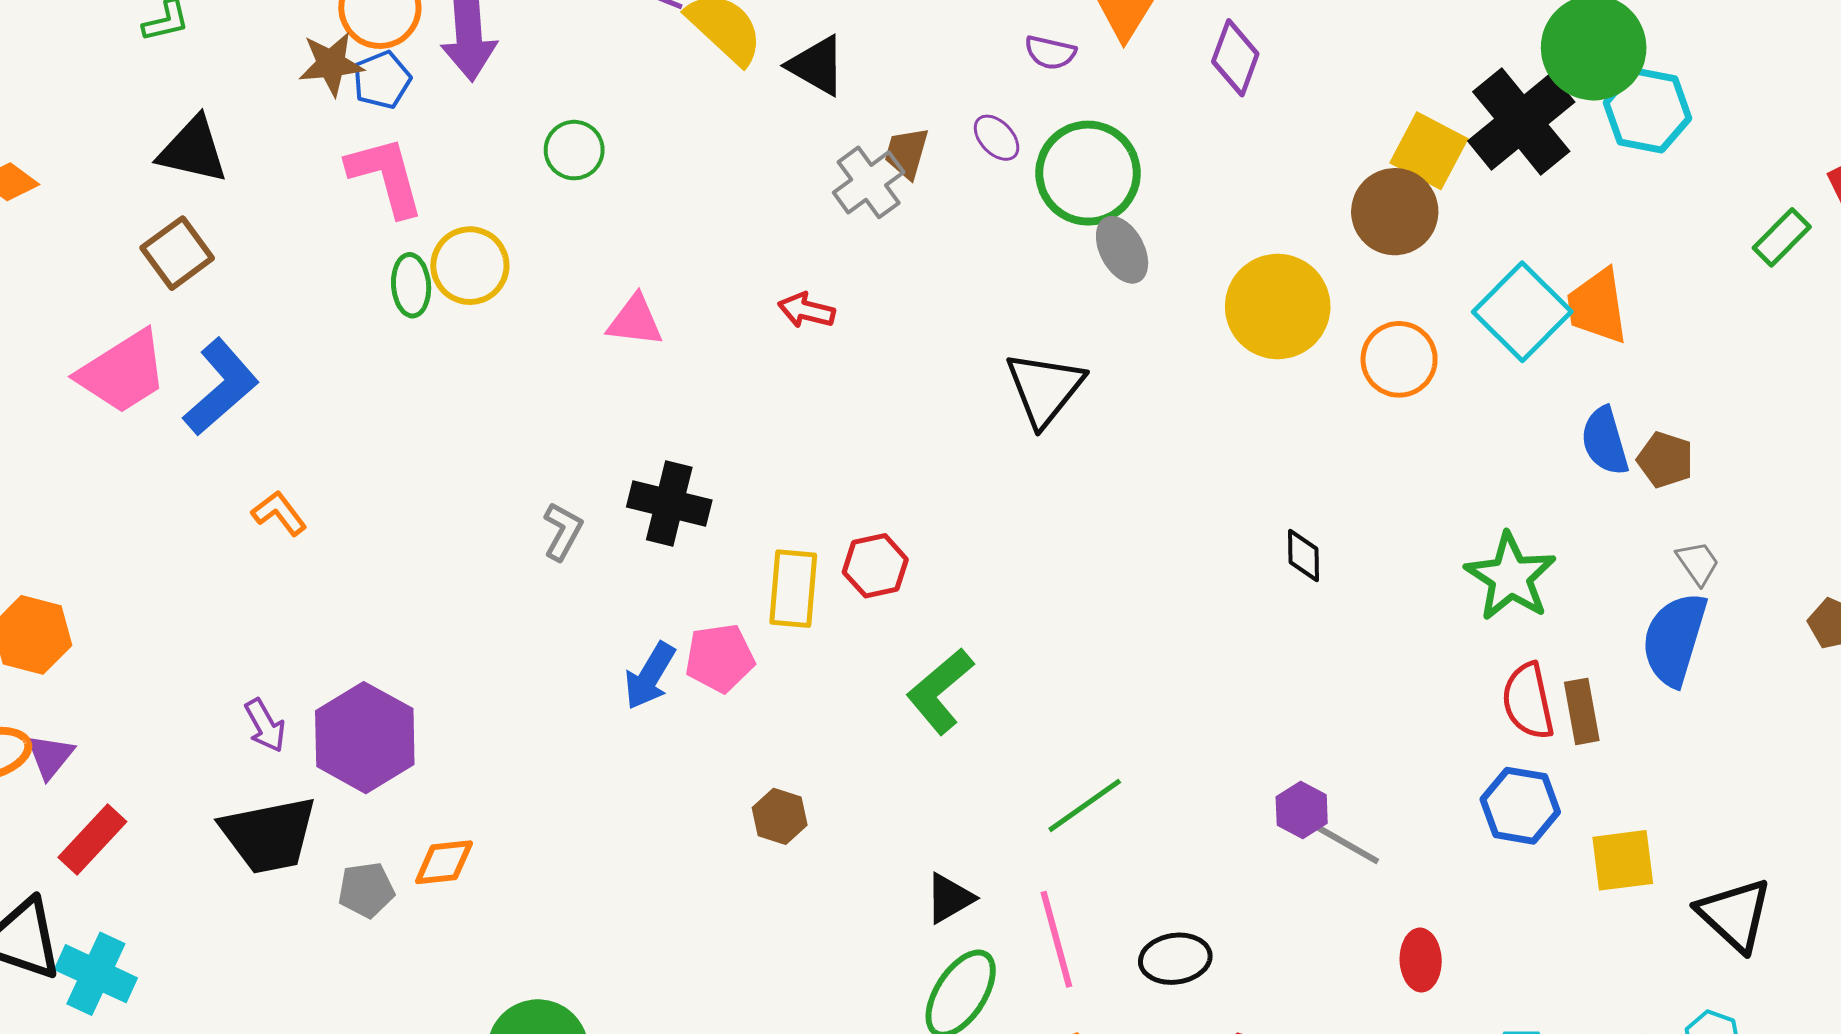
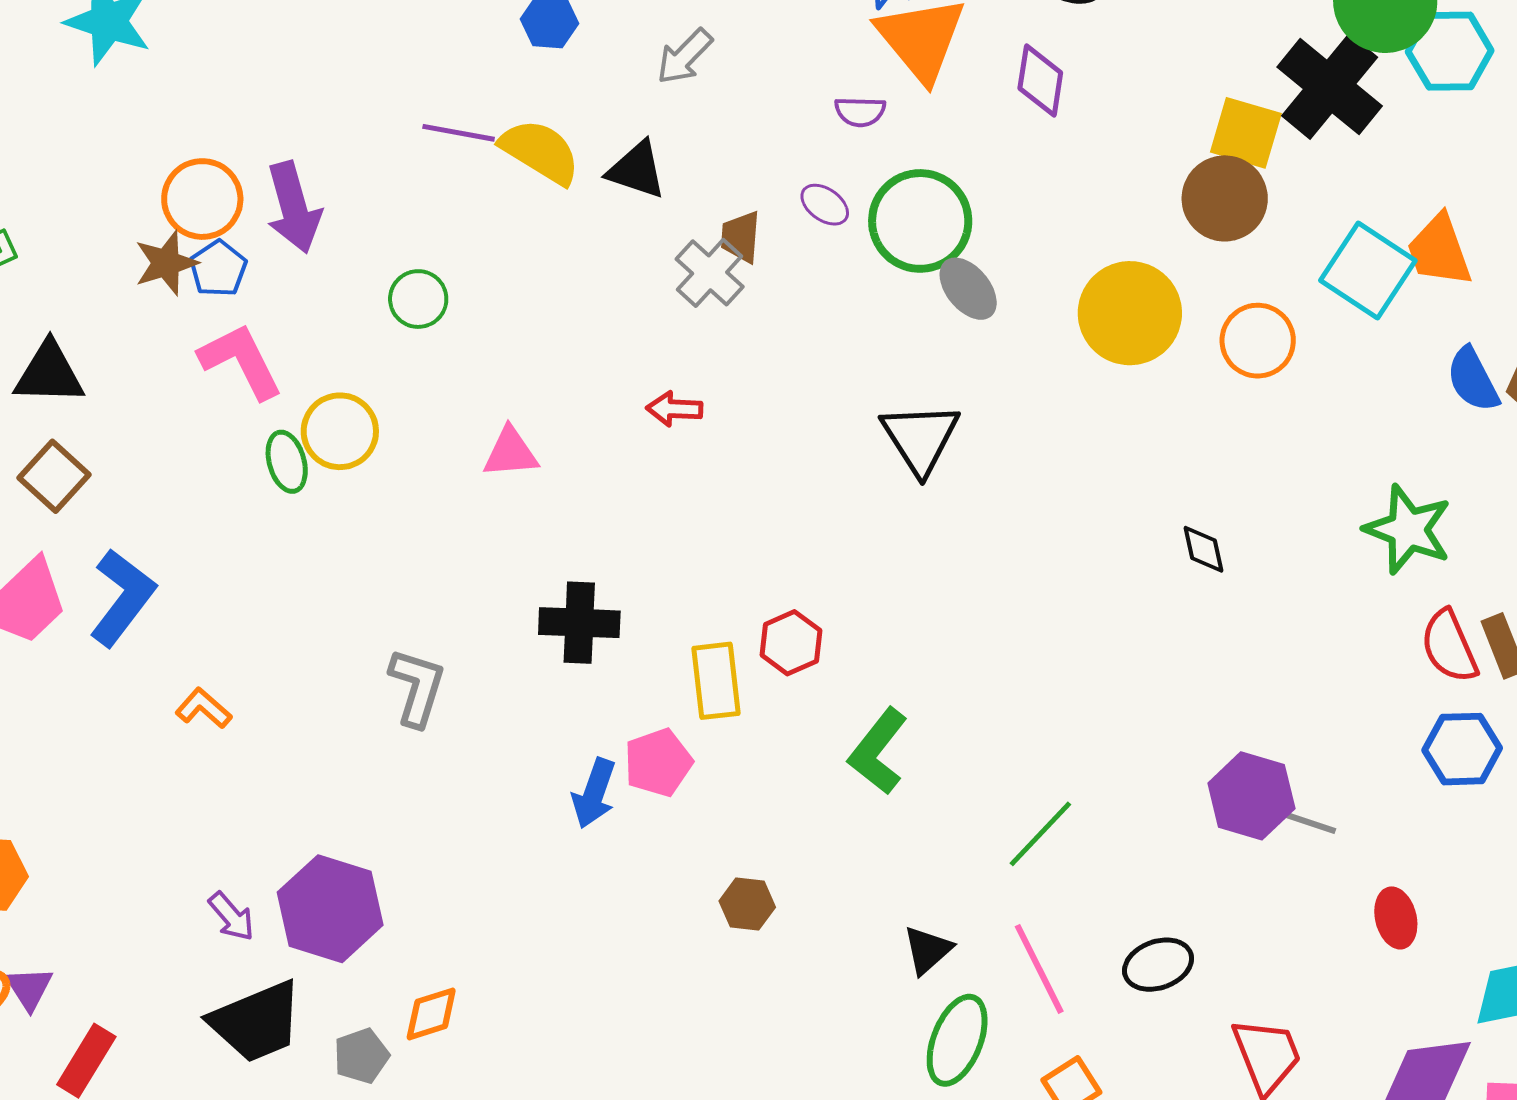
gray L-shape: (563, 531) -> (417, 687), moved, size x1.4
purple hexagon: (1302, 810) -> (1251, 796), size x1.6

